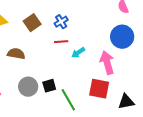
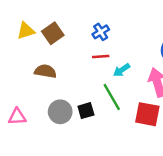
brown square: (32, 23) -> (53, 33), moved
green line: (68, 100) -> (112, 97), moved

